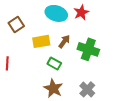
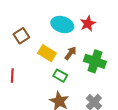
yellow rectangle: (41, 41) -> (47, 53), turned 42

